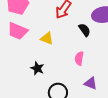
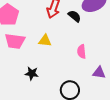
black semicircle: (85, 30) -> (74, 16), moved
black star: (37, 68) -> (32, 73), moved

